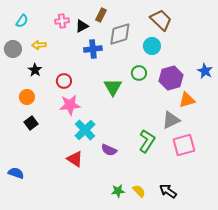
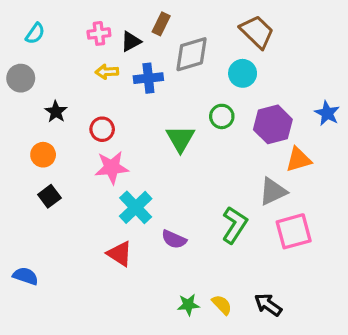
yellow arrow: (39, 45) -> (107, 72), moved

